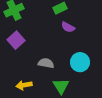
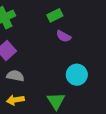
gray semicircle: (46, 63) -> (15, 76), moved

